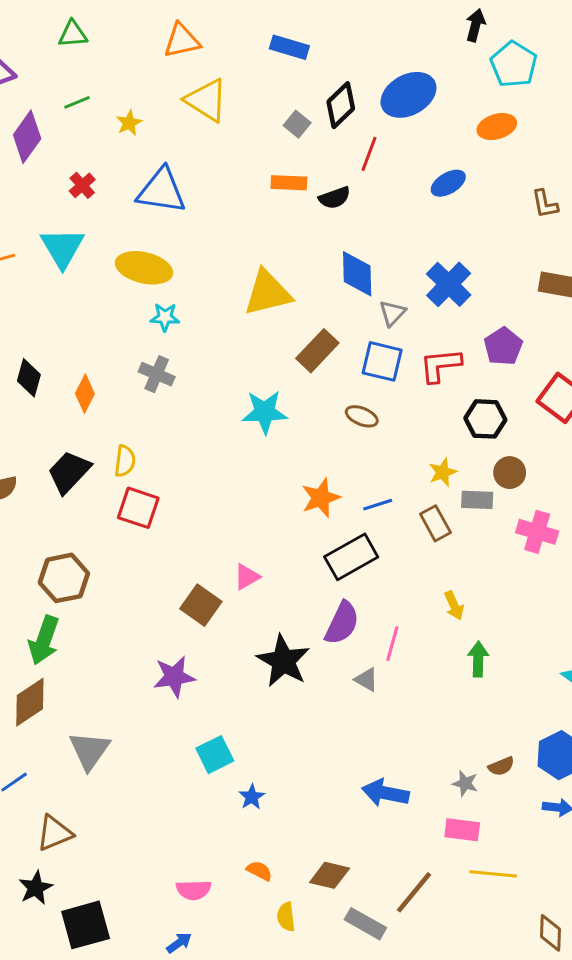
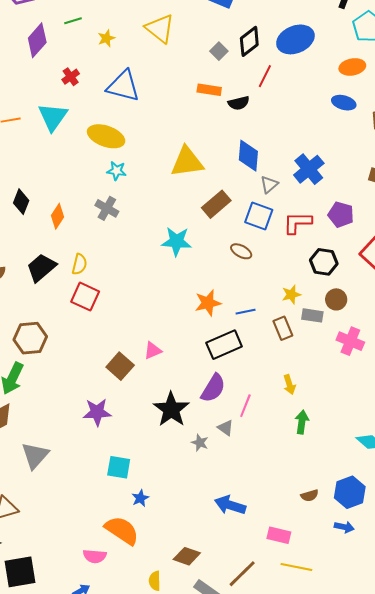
blue ellipse: (448, 183) -> (344, 103), moved, turned 40
purple pentagon: (503, 346) -> (341, 215), turned -30
cyan square: (215, 755) -> (119, 467), turned 30
gray star: (465, 783) -> (200, 443), moved
orange semicircle: (259, 871) -> (122, 530), moved, size x2.0

